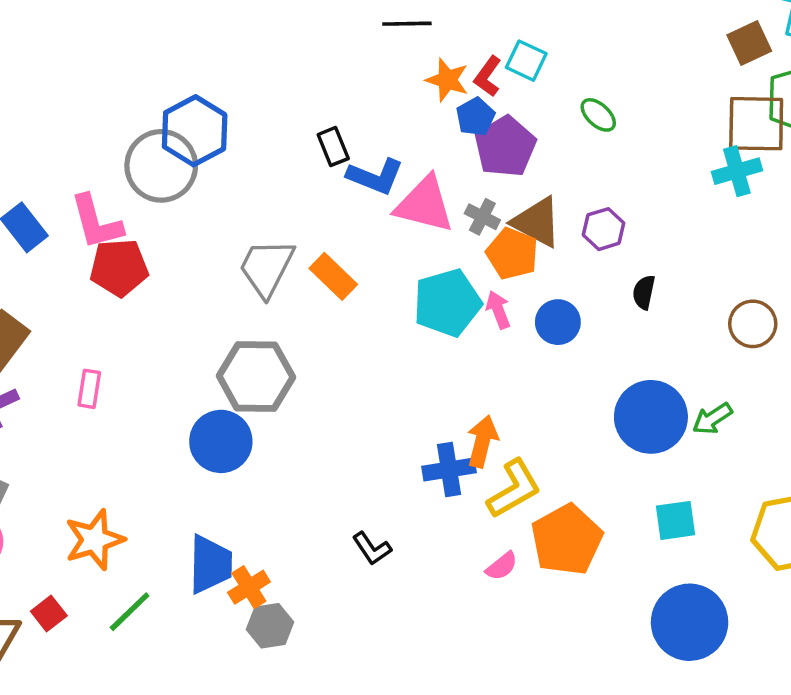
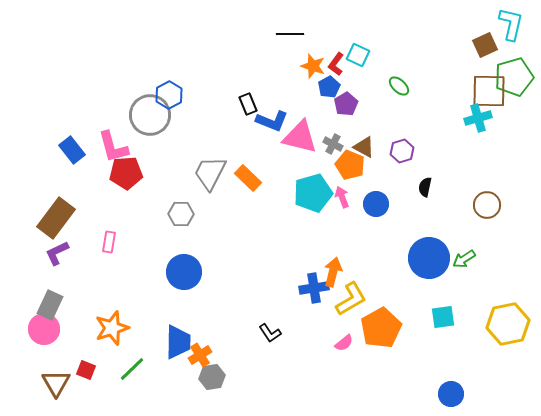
blue hexagon: (195, 131) -> (169, 95), size x0.7
purple pentagon: (505, 147) -> (346, 104), size x0.7
brown triangle: (537, 222) -> (364, 147), size x0.7
gray hexagon: (256, 376) -> (181, 214), moved, size x0.6
red square: (49, 613) -> (86, 370), turned -30
blue circle: (690, 622) -> (451, 394), moved, size x0.6

